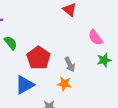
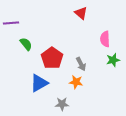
pink semicircle: (95, 38) -> (105, 39), turned 35

